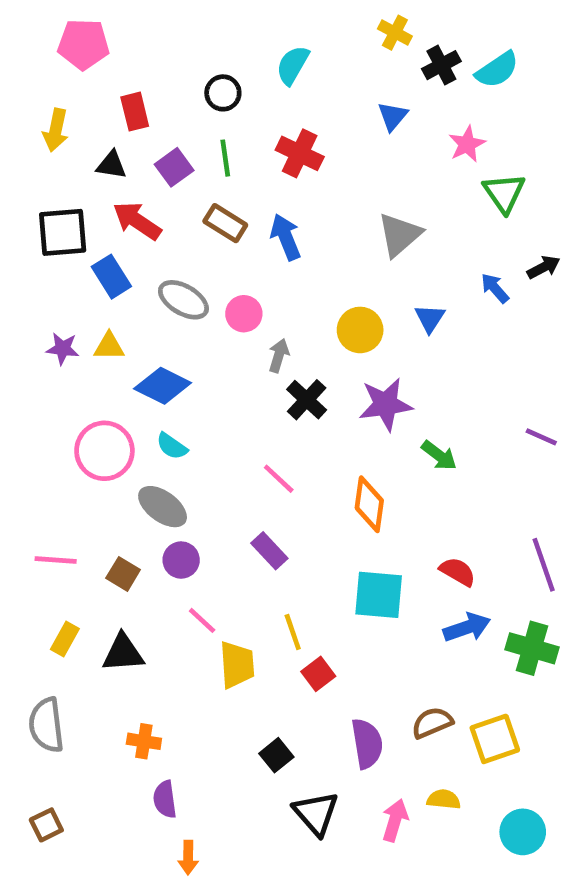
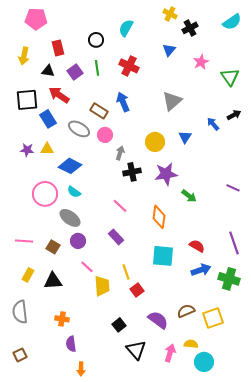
cyan semicircle: (497, 70) -> (232, 22), moved
green triangle: (504, 193) -> (230, 77), moved
brown rectangle: (225, 223) -> (99, 111), moved
black cross: (307, 400) -> (132, 172), turned 36
purple semicircle: (367, 744) -> (158, 320), turned -45
cyan circle: (523, 832) -> (204, 362), moved

